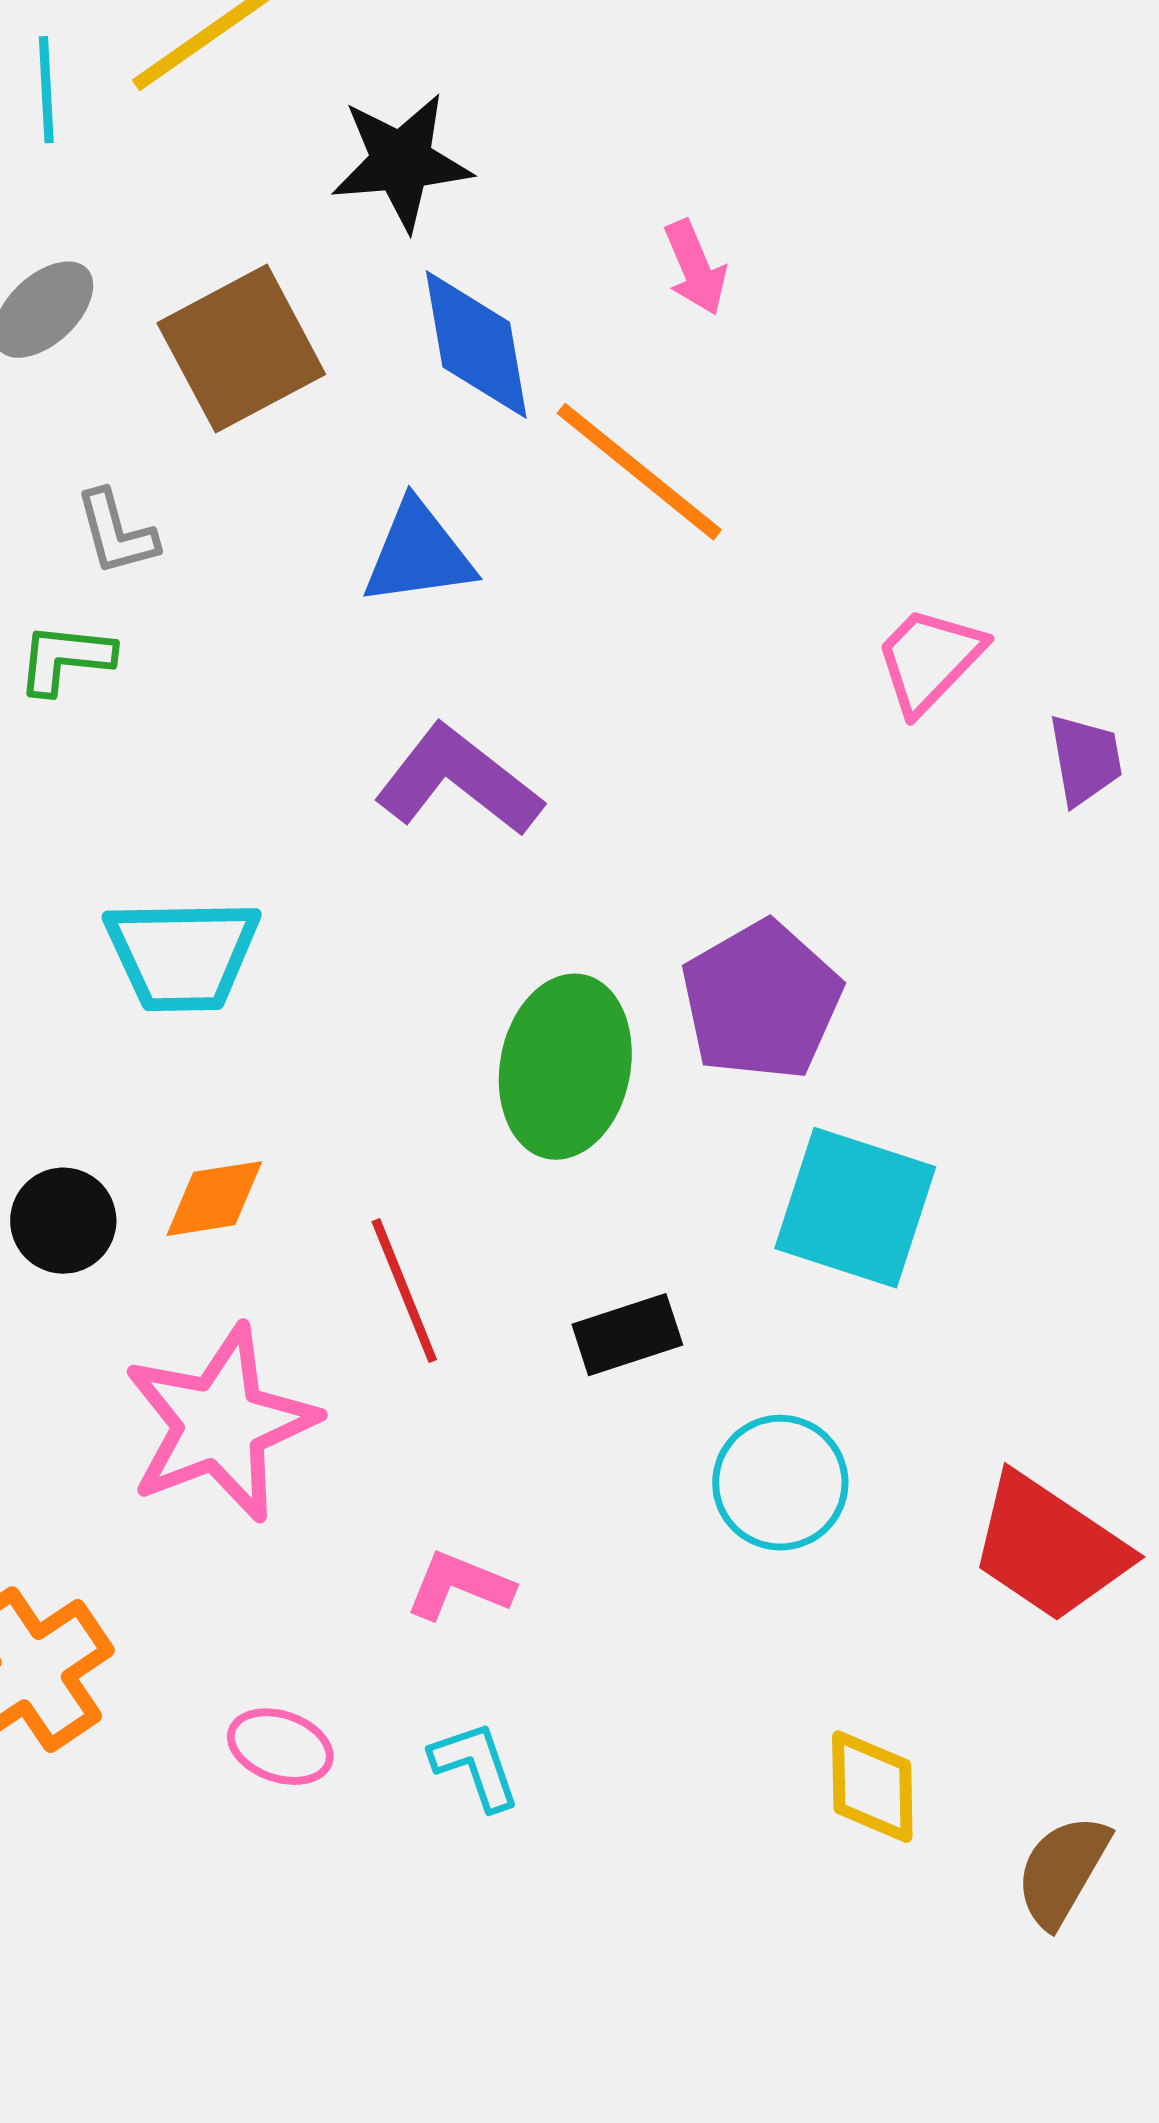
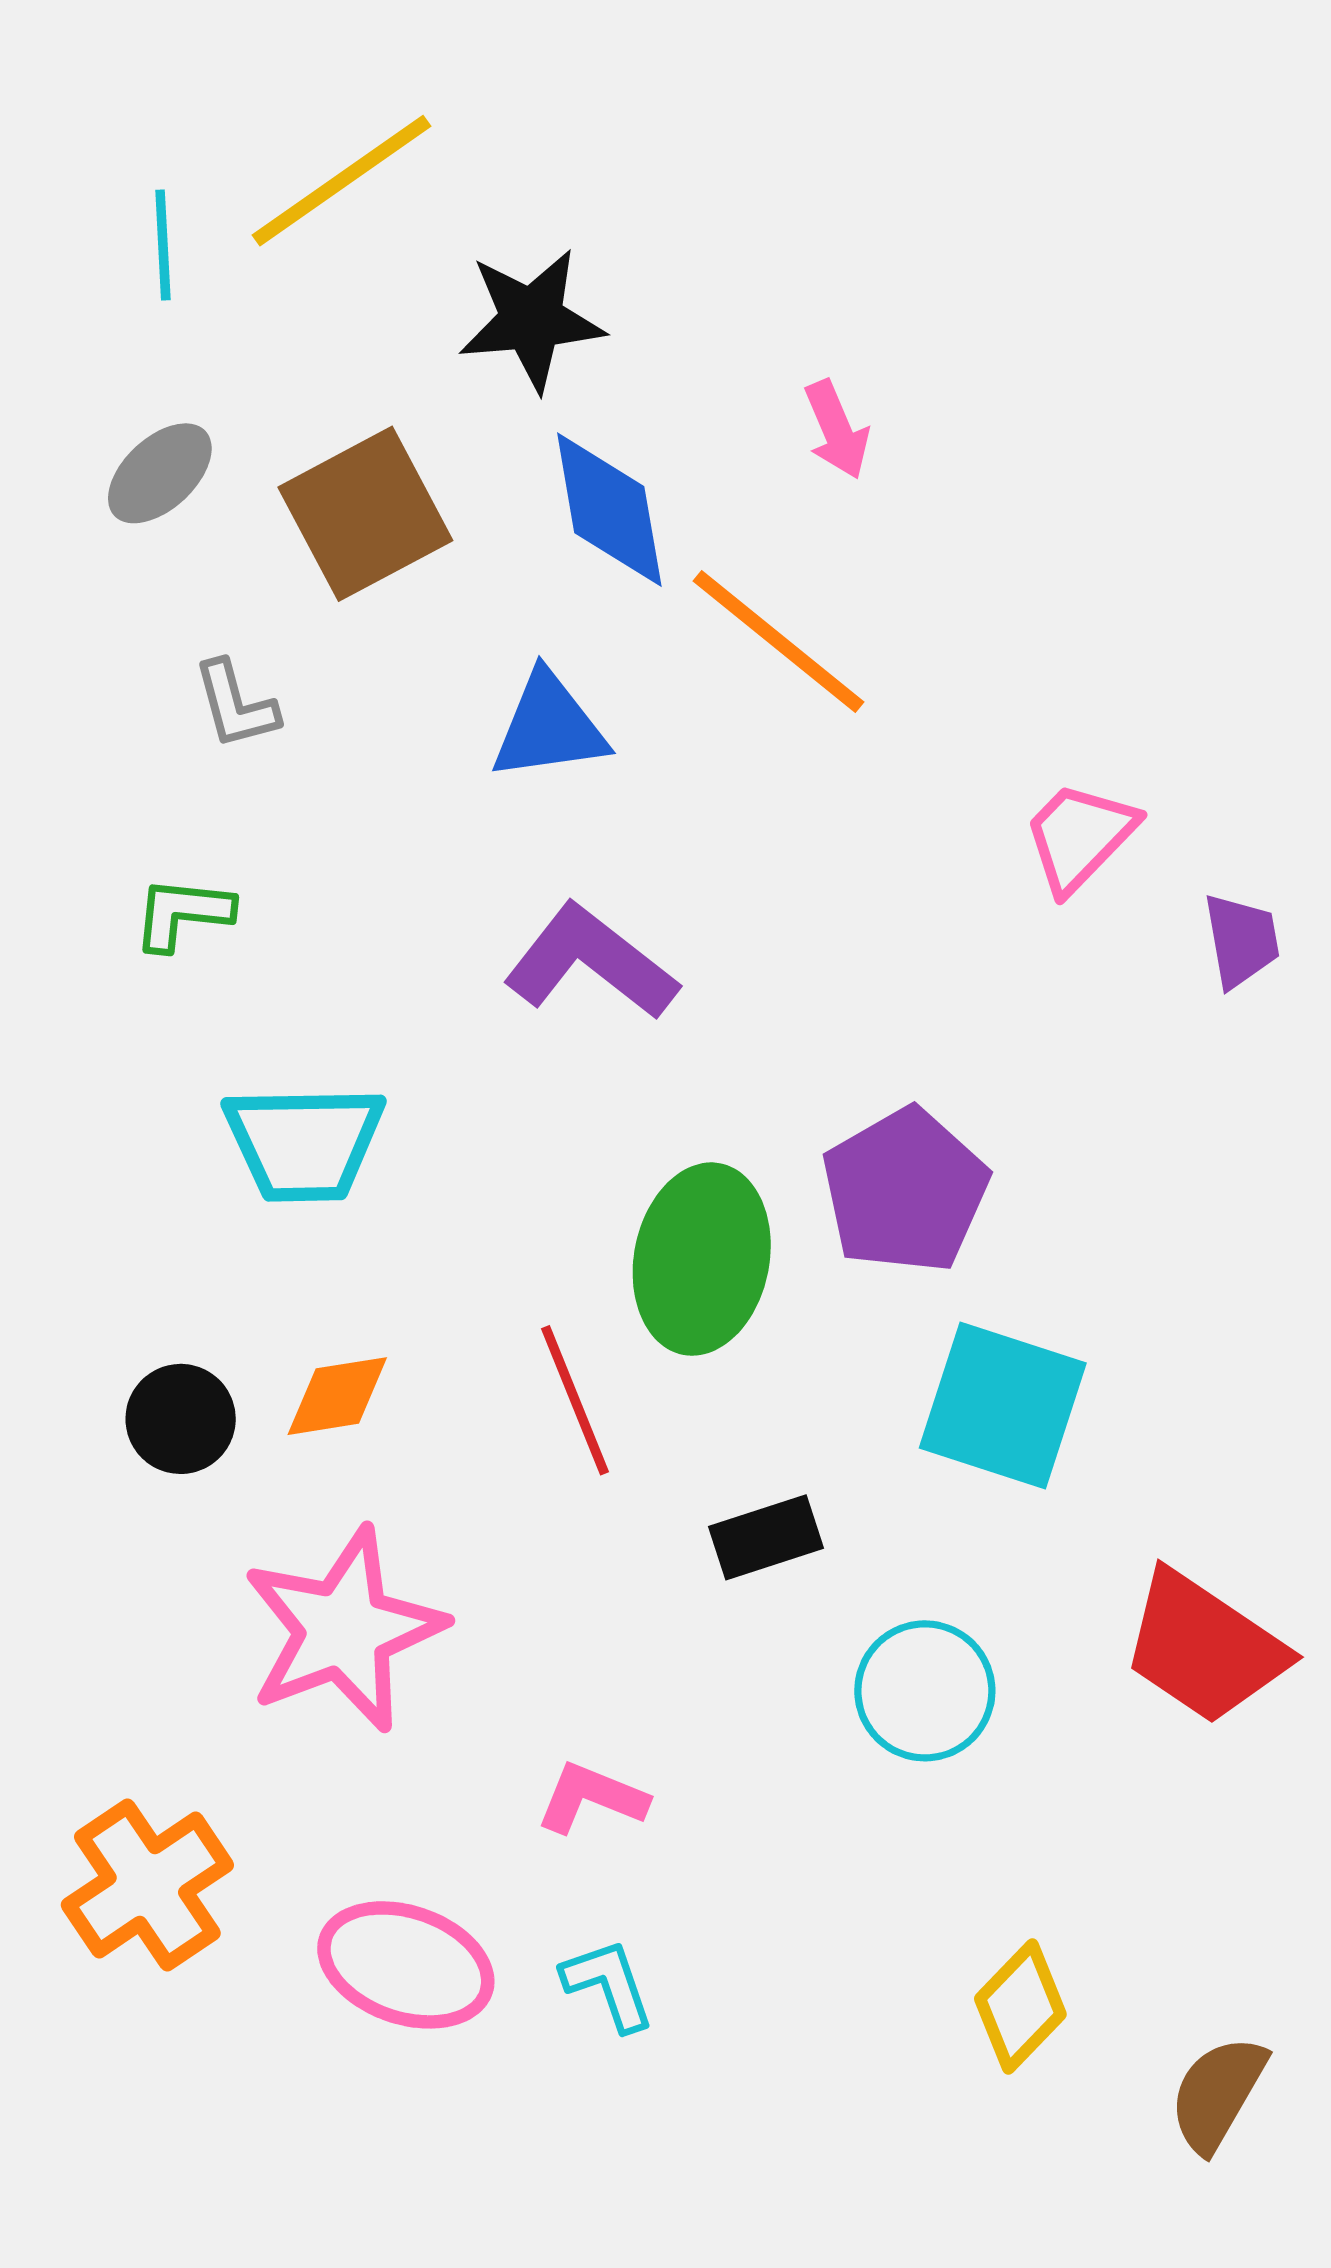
green L-shape: (65, 659) -> (183, 913), moved
red line: (404, 1291) -> (575, 1400), moved
red trapezoid: (1049, 1548) -> (1204, 1647), moved
pink ellipse: (280, 1747) -> (406, 1965), size x1.6
yellow diamond: (872, 1787) -> (1020, 2006), turned 45

